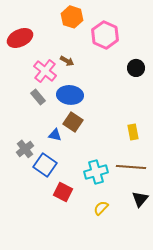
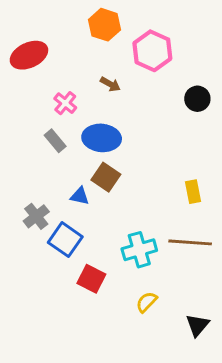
brown arrow: (67, 61) -> (110, 84), moved
pink cross: (45, 71) -> (65, 103), size x0.7
black triangle: (140, 199) -> (197, 325), moved

